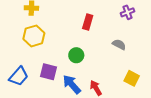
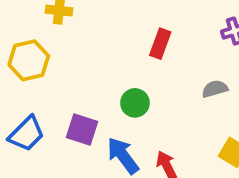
yellow hexagon: (34, 36) -> (29, 60), moved
gray semicircle: (119, 44) -> (215, 89), turned -48

